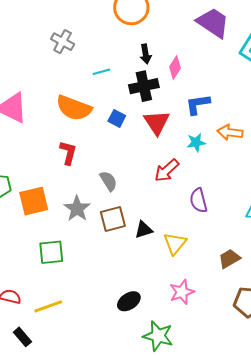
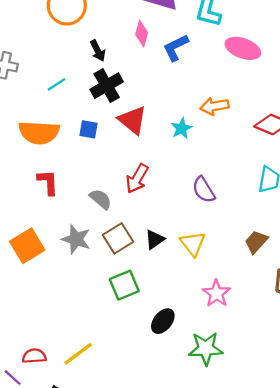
pink diamond: (175, 68) -> (142, 34), moved
blue L-shape: (198, 104) -> (176, 48), moved
red arrow: (167, 170) -> (137, 179), moved
green square: (51, 252) -> (124, 285), moved

